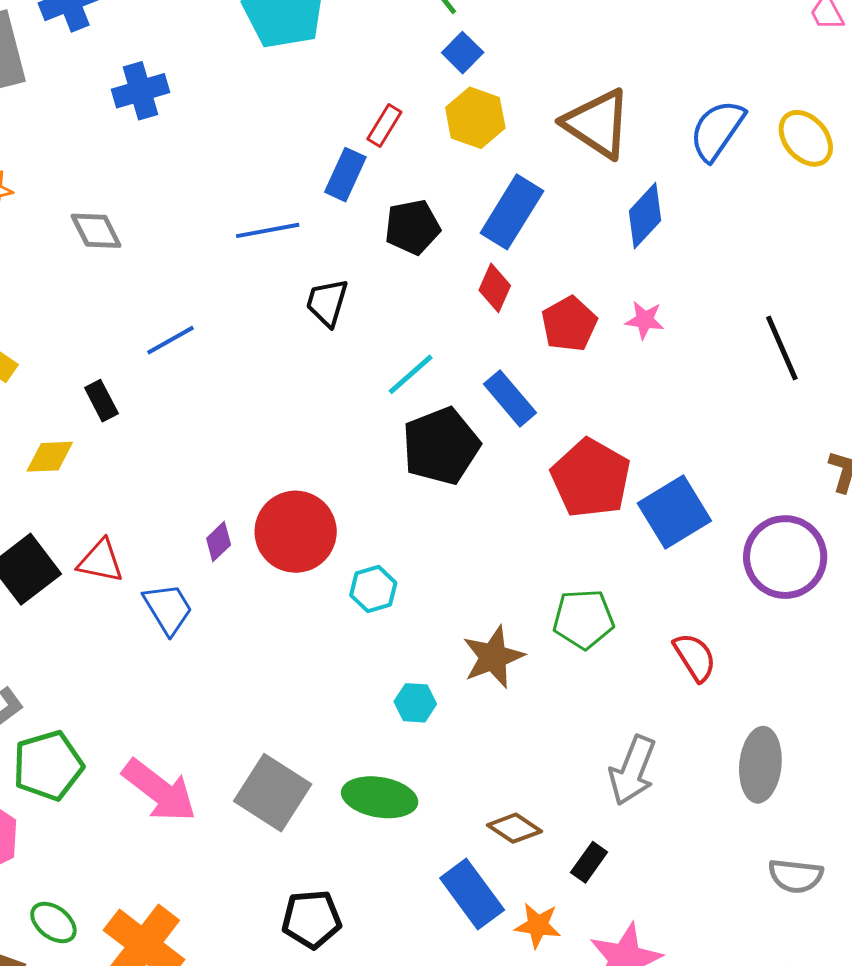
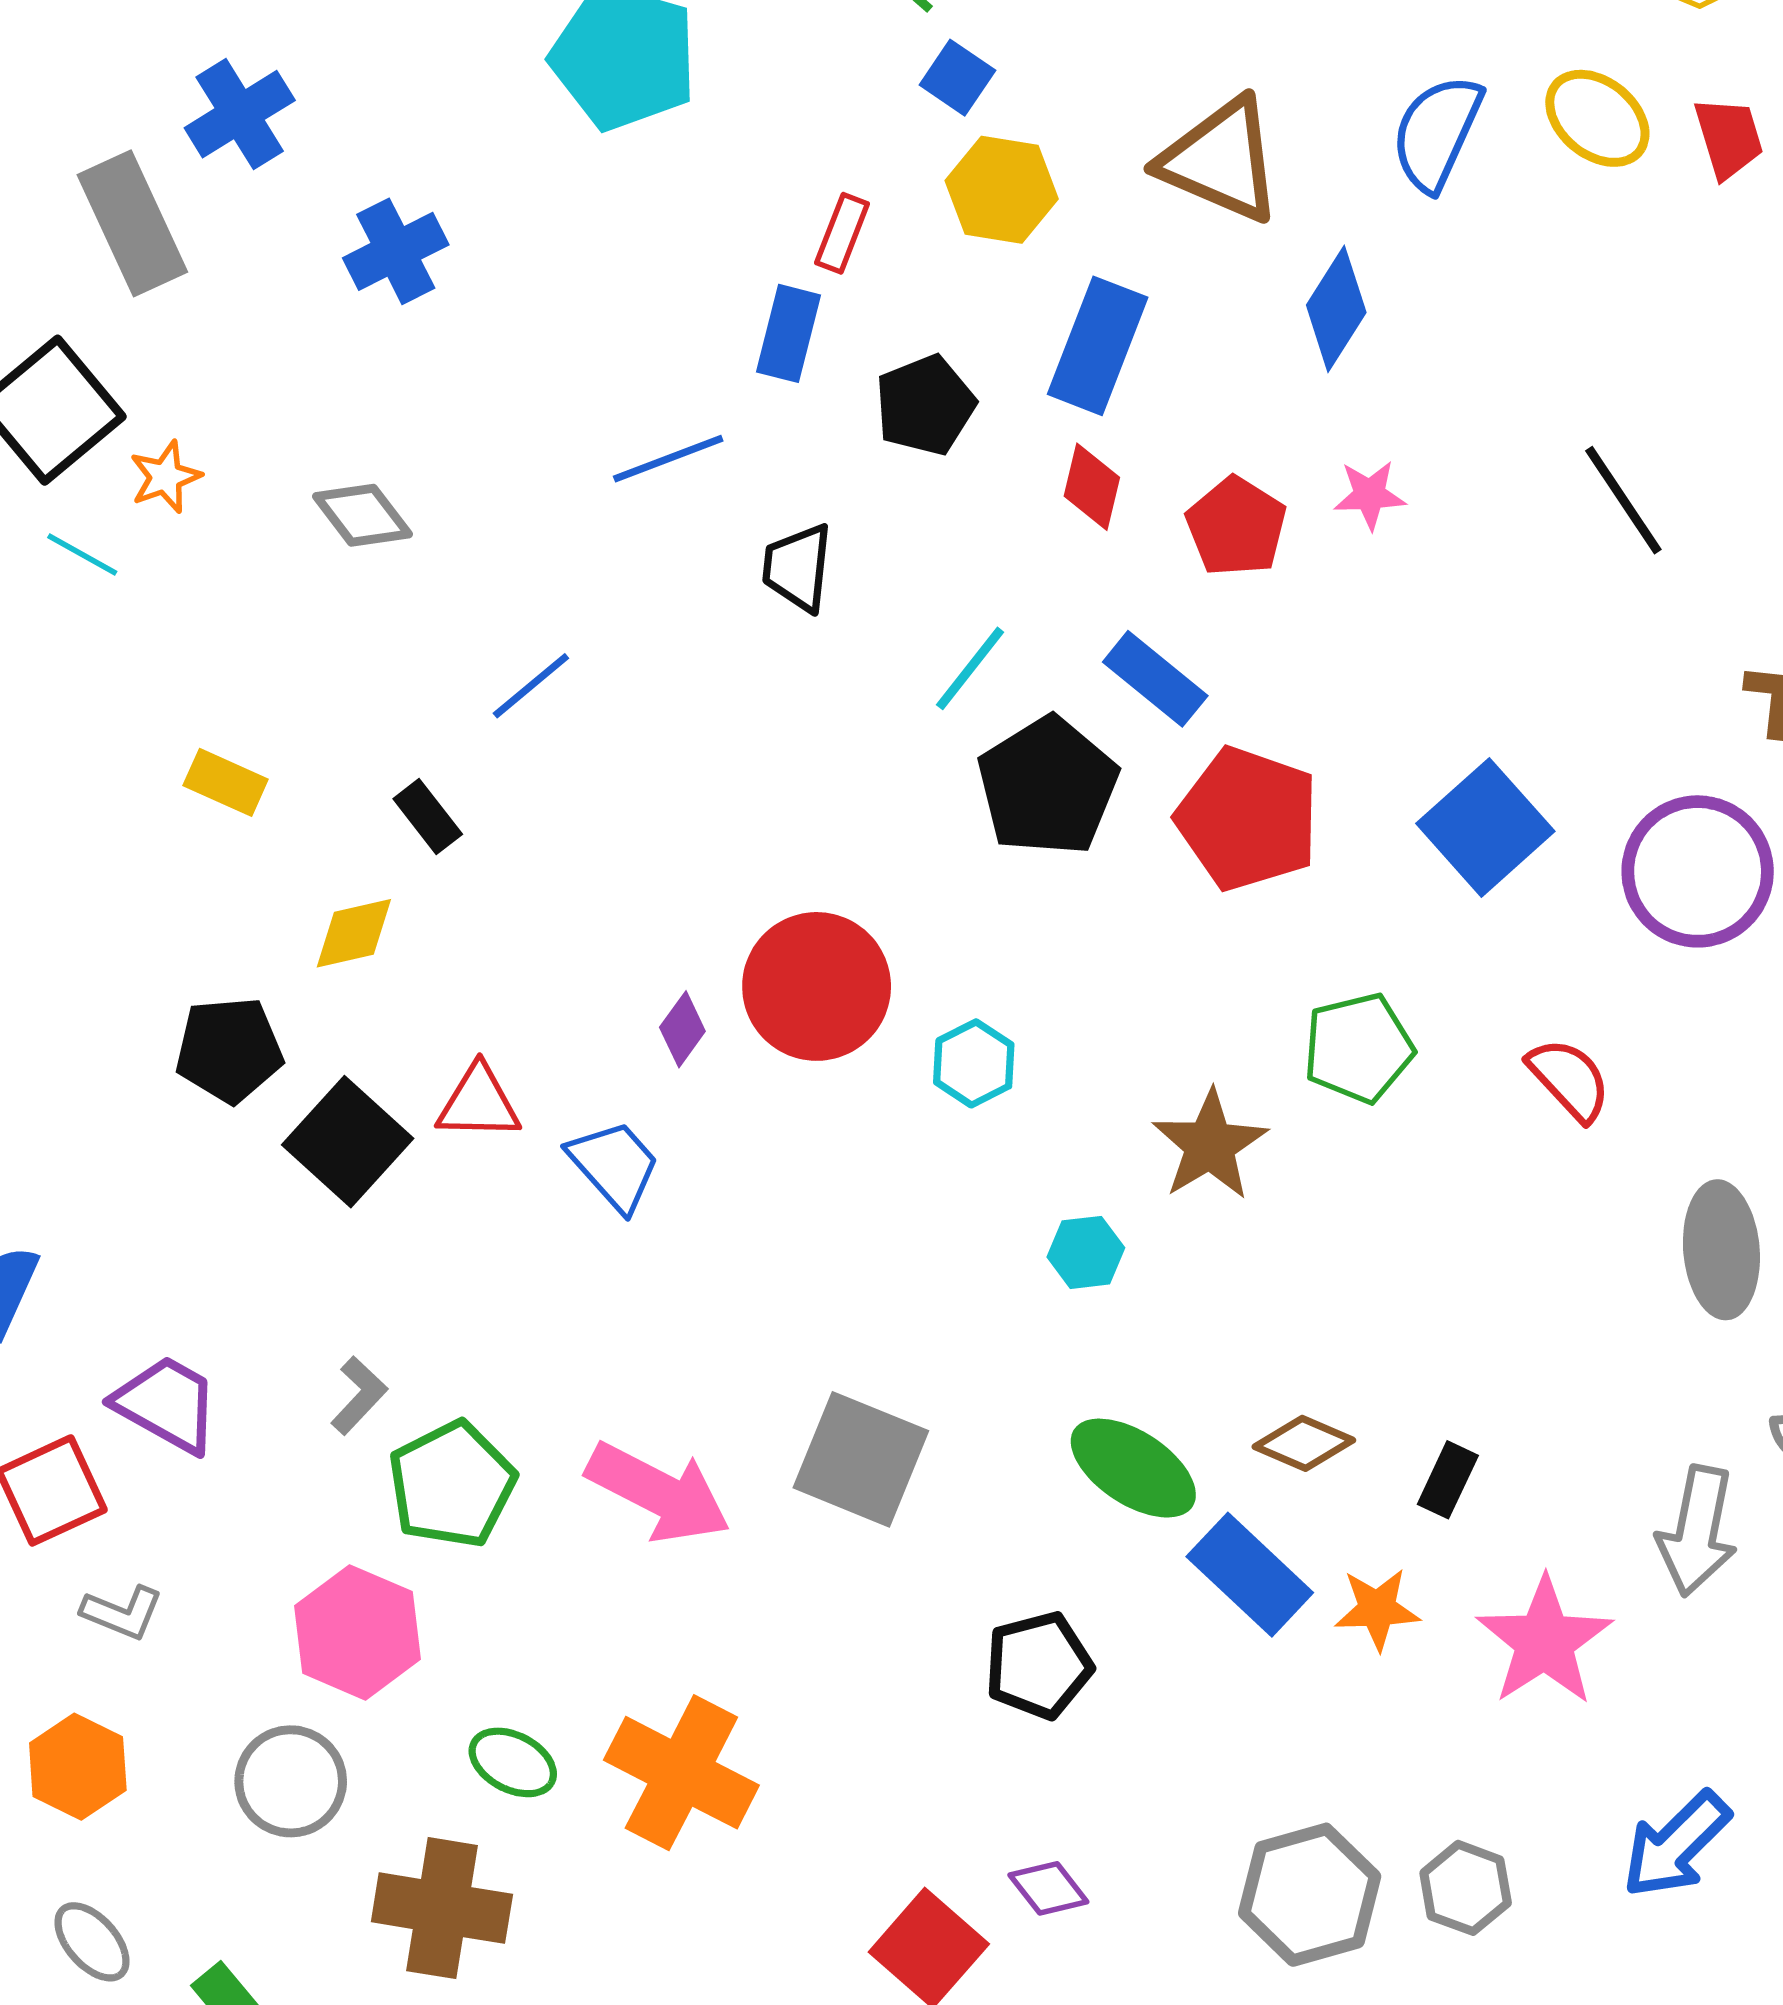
red pentagon: (591, 478) -> (1248, 819), moved
gray arrow: (633, 770) -> (1697, 1531), moved
green ellipse: (380, 797) -> (1133, 1468), moved, turned 34
black pentagon: (312, 919) -> (1039, 1665), moved

